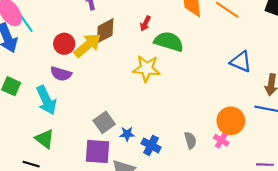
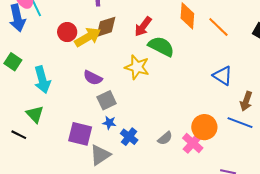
red arrow: (145, 23) -> (143, 27), size x1.5
purple semicircle: (61, 74) -> (93, 78), moved
gray square: (104, 122) -> (107, 100), moved
gray semicircle: (190, 140) -> (165, 138), turned 56
pink cross: (221, 140) -> (193, 143), size x1.5

